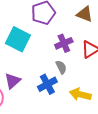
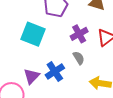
blue cross: (47, 84) -> (55, 72), moved

